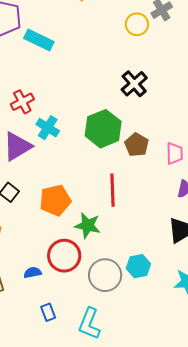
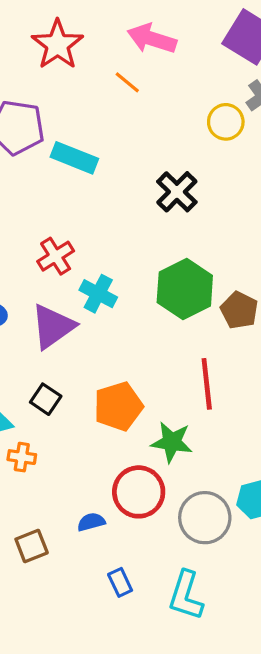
black cross: (134, 84) -> (177, 192), moved

